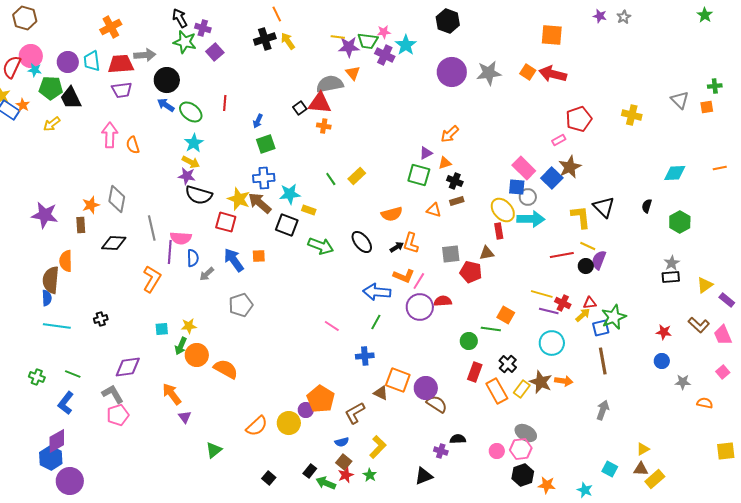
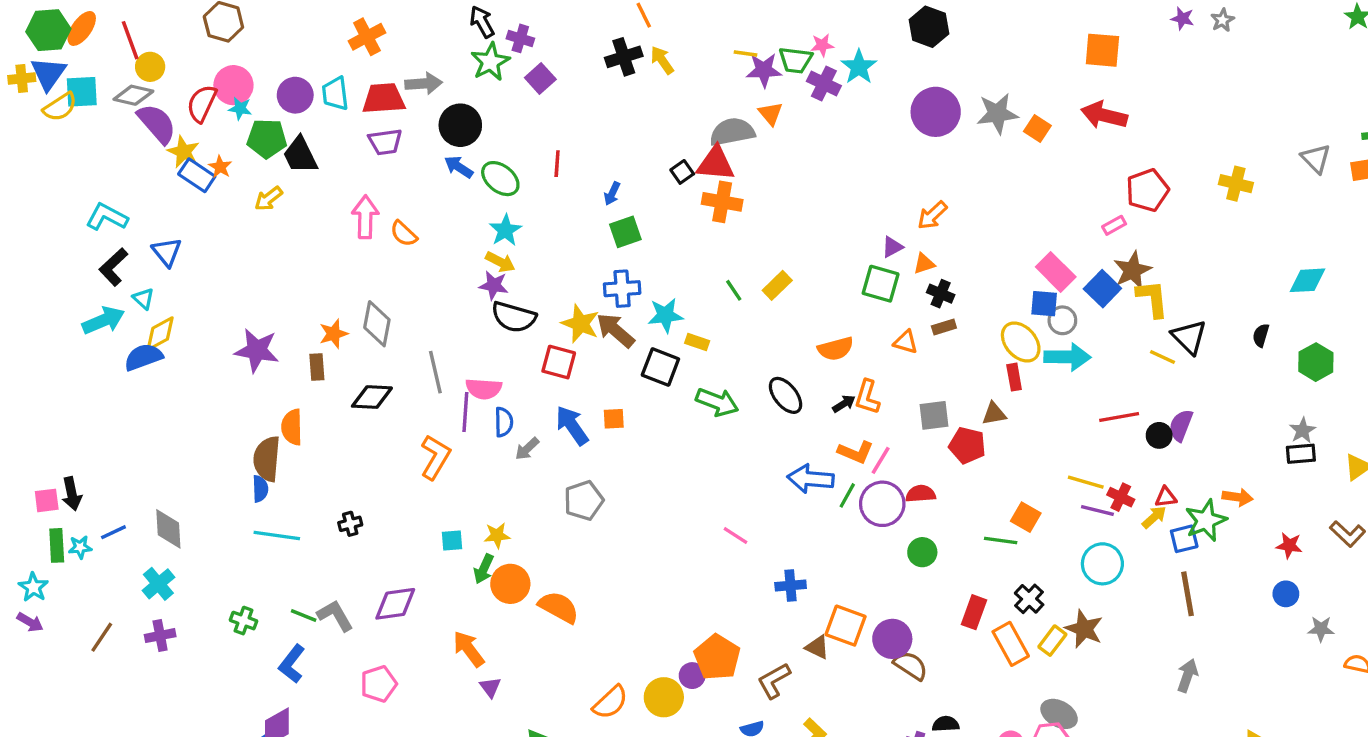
green star: (185, 42) -> (490, 62), turned 30
orange square: (528, 72) -> (1037, 129), moved
orange cross: (324, 126) -> (722, 202), size x1.6
orange semicircle: (133, 145) -> (404, 234), turned -30
yellow L-shape: (581, 217) -> (1152, 299), moved
yellow line: (588, 246) -> (1162, 357), moved
green line: (376, 322) -> (847, 495), moved
green circle: (469, 341) -> (922, 552), moved
orange arrow: (564, 381) -> (1238, 497), moved
gray L-shape: (113, 394) -> (335, 616), moved

